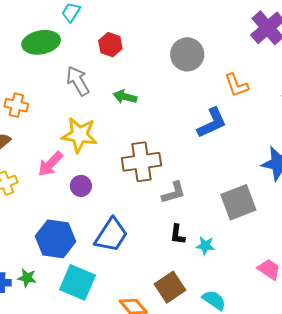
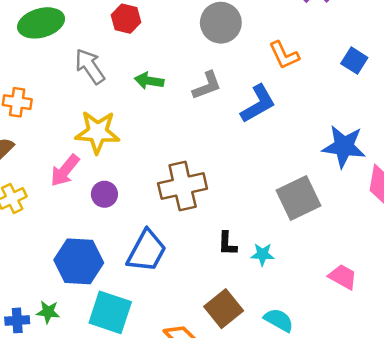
brown cross: (141, 162) -> (183, 186), moved
gray L-shape: (174, 193) -> (207, 86), moved

